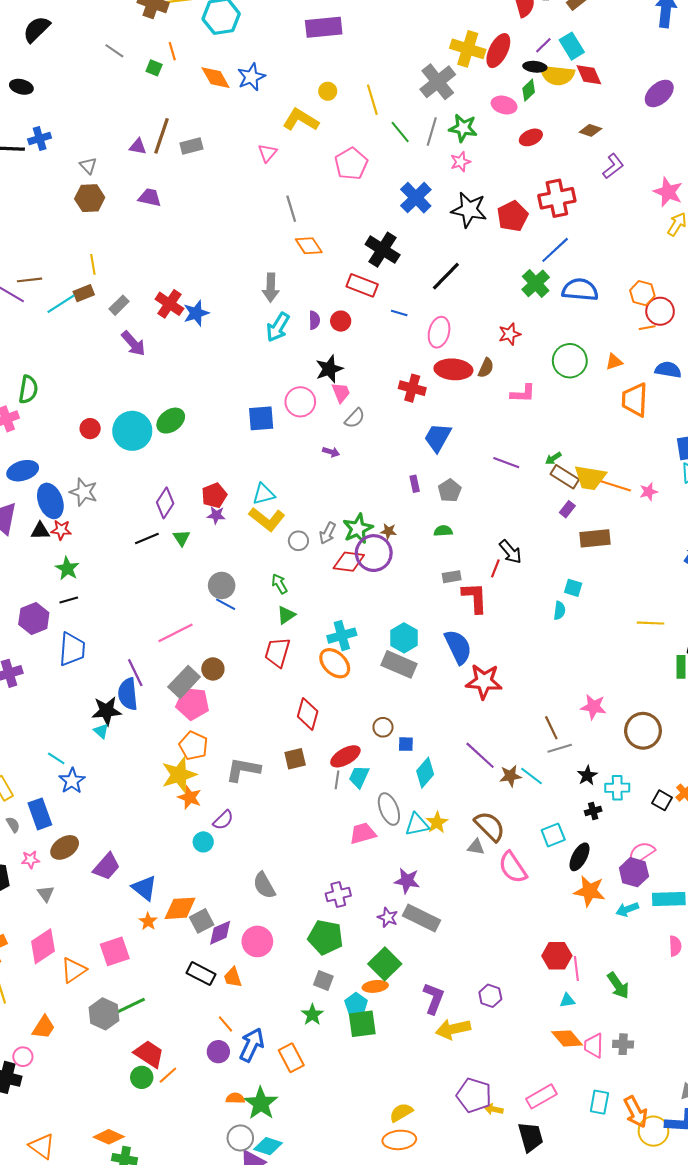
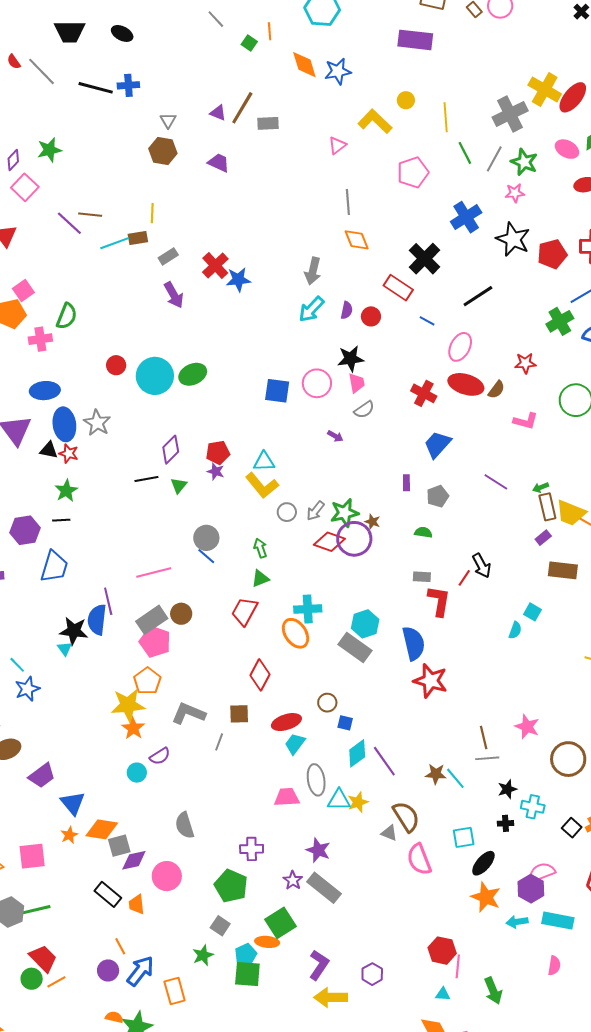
brown rectangle: (565, 477) -> (547, 507), turned 32
purple line: (480, 755) -> (384, 761), moved
gray line: (337, 780) -> (219, 742), moved

